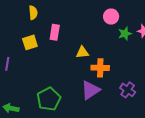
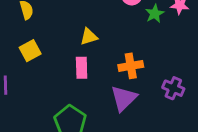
pink rectangle: (55, 32) -> (82, 68), moved
yellow triangle: (82, 52) -> (89, 37), moved

